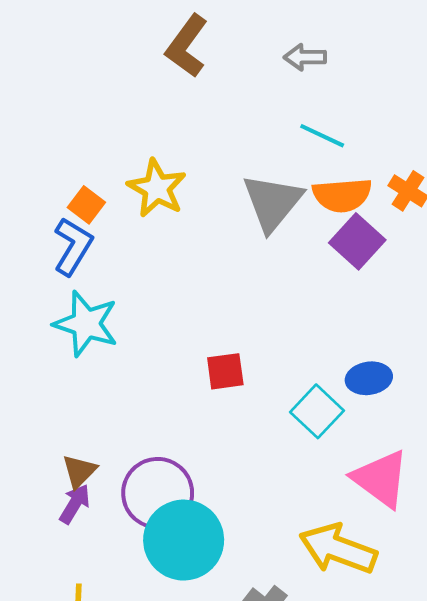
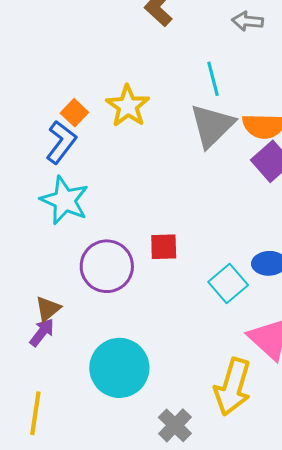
cyan line: (322, 136) -> (213, 79), moved, turned 44
purple circle: (158, 493) -> (107, 266), moved
yellow arrow: (338, 549) -> (233, 387), turned -100

